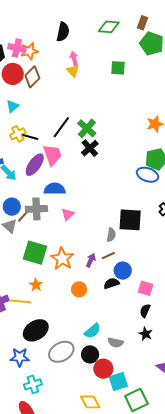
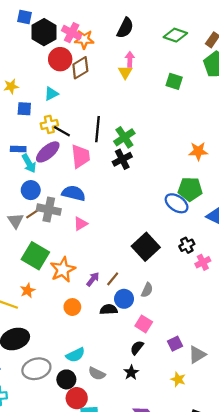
black line: (61, 127) -> (98, 129), turned -45
purple ellipse: (35, 165) -> (48, 152), moved
blue circle: (12, 207) -> (31, 190), moved
black square: (130, 220) -> (146, 247), turned 30
gray semicircle: (111, 235) -> (147, 290), moved
brown line: (108, 256) -> (113, 279), turned -40

